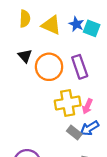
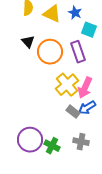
cyan square: (92, 28) -> (89, 30), moved
yellow cross: (68, 103) -> (67, 85), turned -30
pink arrow: (87, 106) -> (85, 88), size x1.5

